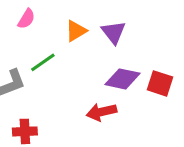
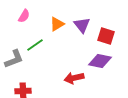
purple diamond: (123, 79) -> (100, 61), moved
red square: (160, 83) -> (106, 36), moved

